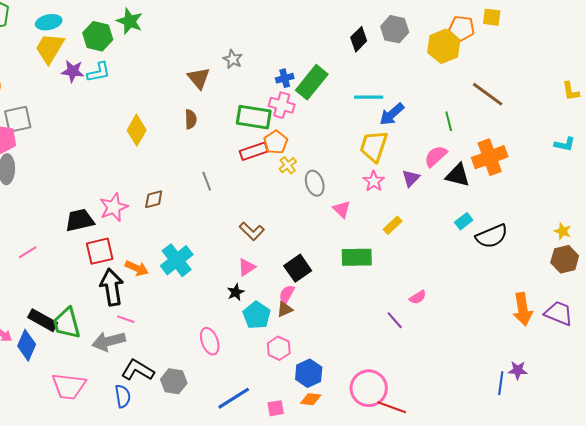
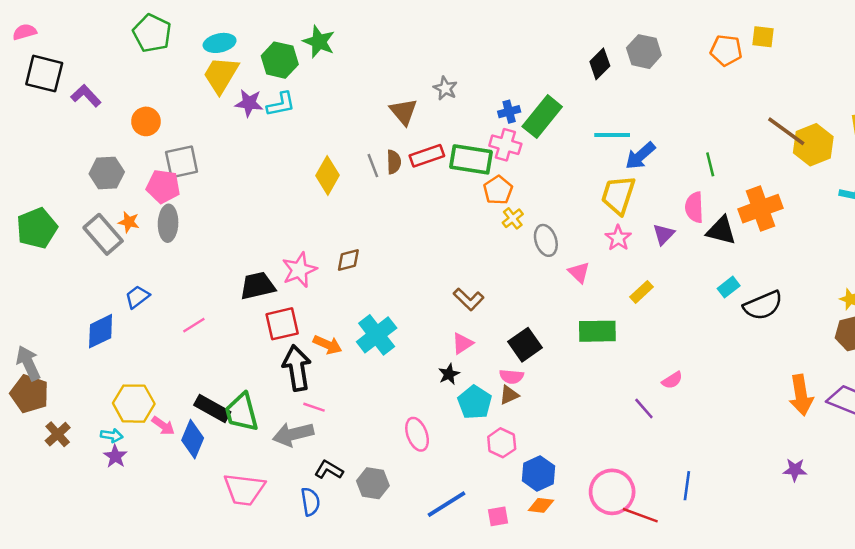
yellow hexagon: (444, 46) -> (813, 145), moved
brown line: (488, 94) -> (786, 131), moved
red rectangle: (254, 151) -> (427, 156), moved
pink semicircle: (436, 156) -> (694, 207), turned -50
gray line: (207, 181) -> (373, 166), moved
pink semicircle: (287, 294) -> (511, 377), turned -114
black L-shape: (138, 370) -> (329, 470), size x0.7
blue line: (501, 383) -> (687, 486), moved

